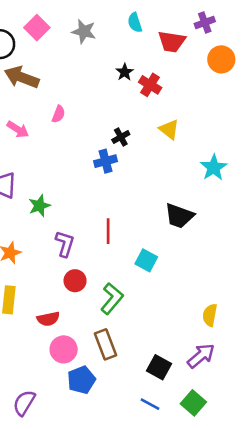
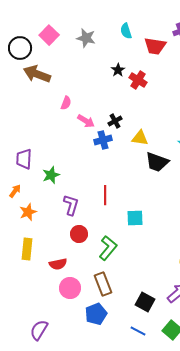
pink arrow: (18, 129) -> (86, 121), moved
yellow triangle: (169, 129) -> (140, 138), moved, turned -30
black trapezoid: (179, 216) -> (157, 162), moved
cyan square: (146, 260) -> (135, 218), turned -30
blue pentagon: (81, 380) -> (96, 314), moved

